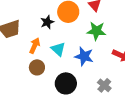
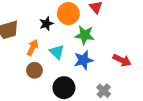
green star: (96, 31) -> (85, 35), moved
blue star: (84, 56) -> (84, 60), turned -30

